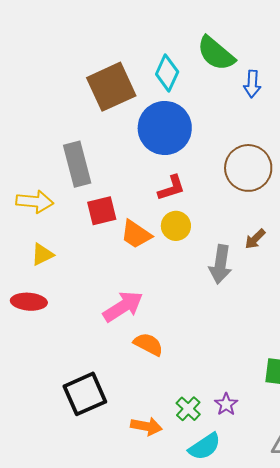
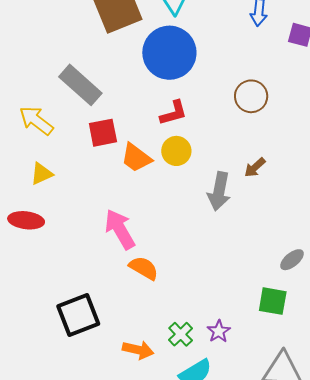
gray rectangle: (77, 164) -> (80, 85), turned -36
brown circle: (248, 168) -> (251, 96), size x0.7
yellow arrow: (35, 202) -> (36, 121), turned -150
pink arrow: (123, 307) -> (120, 229), turned -90

